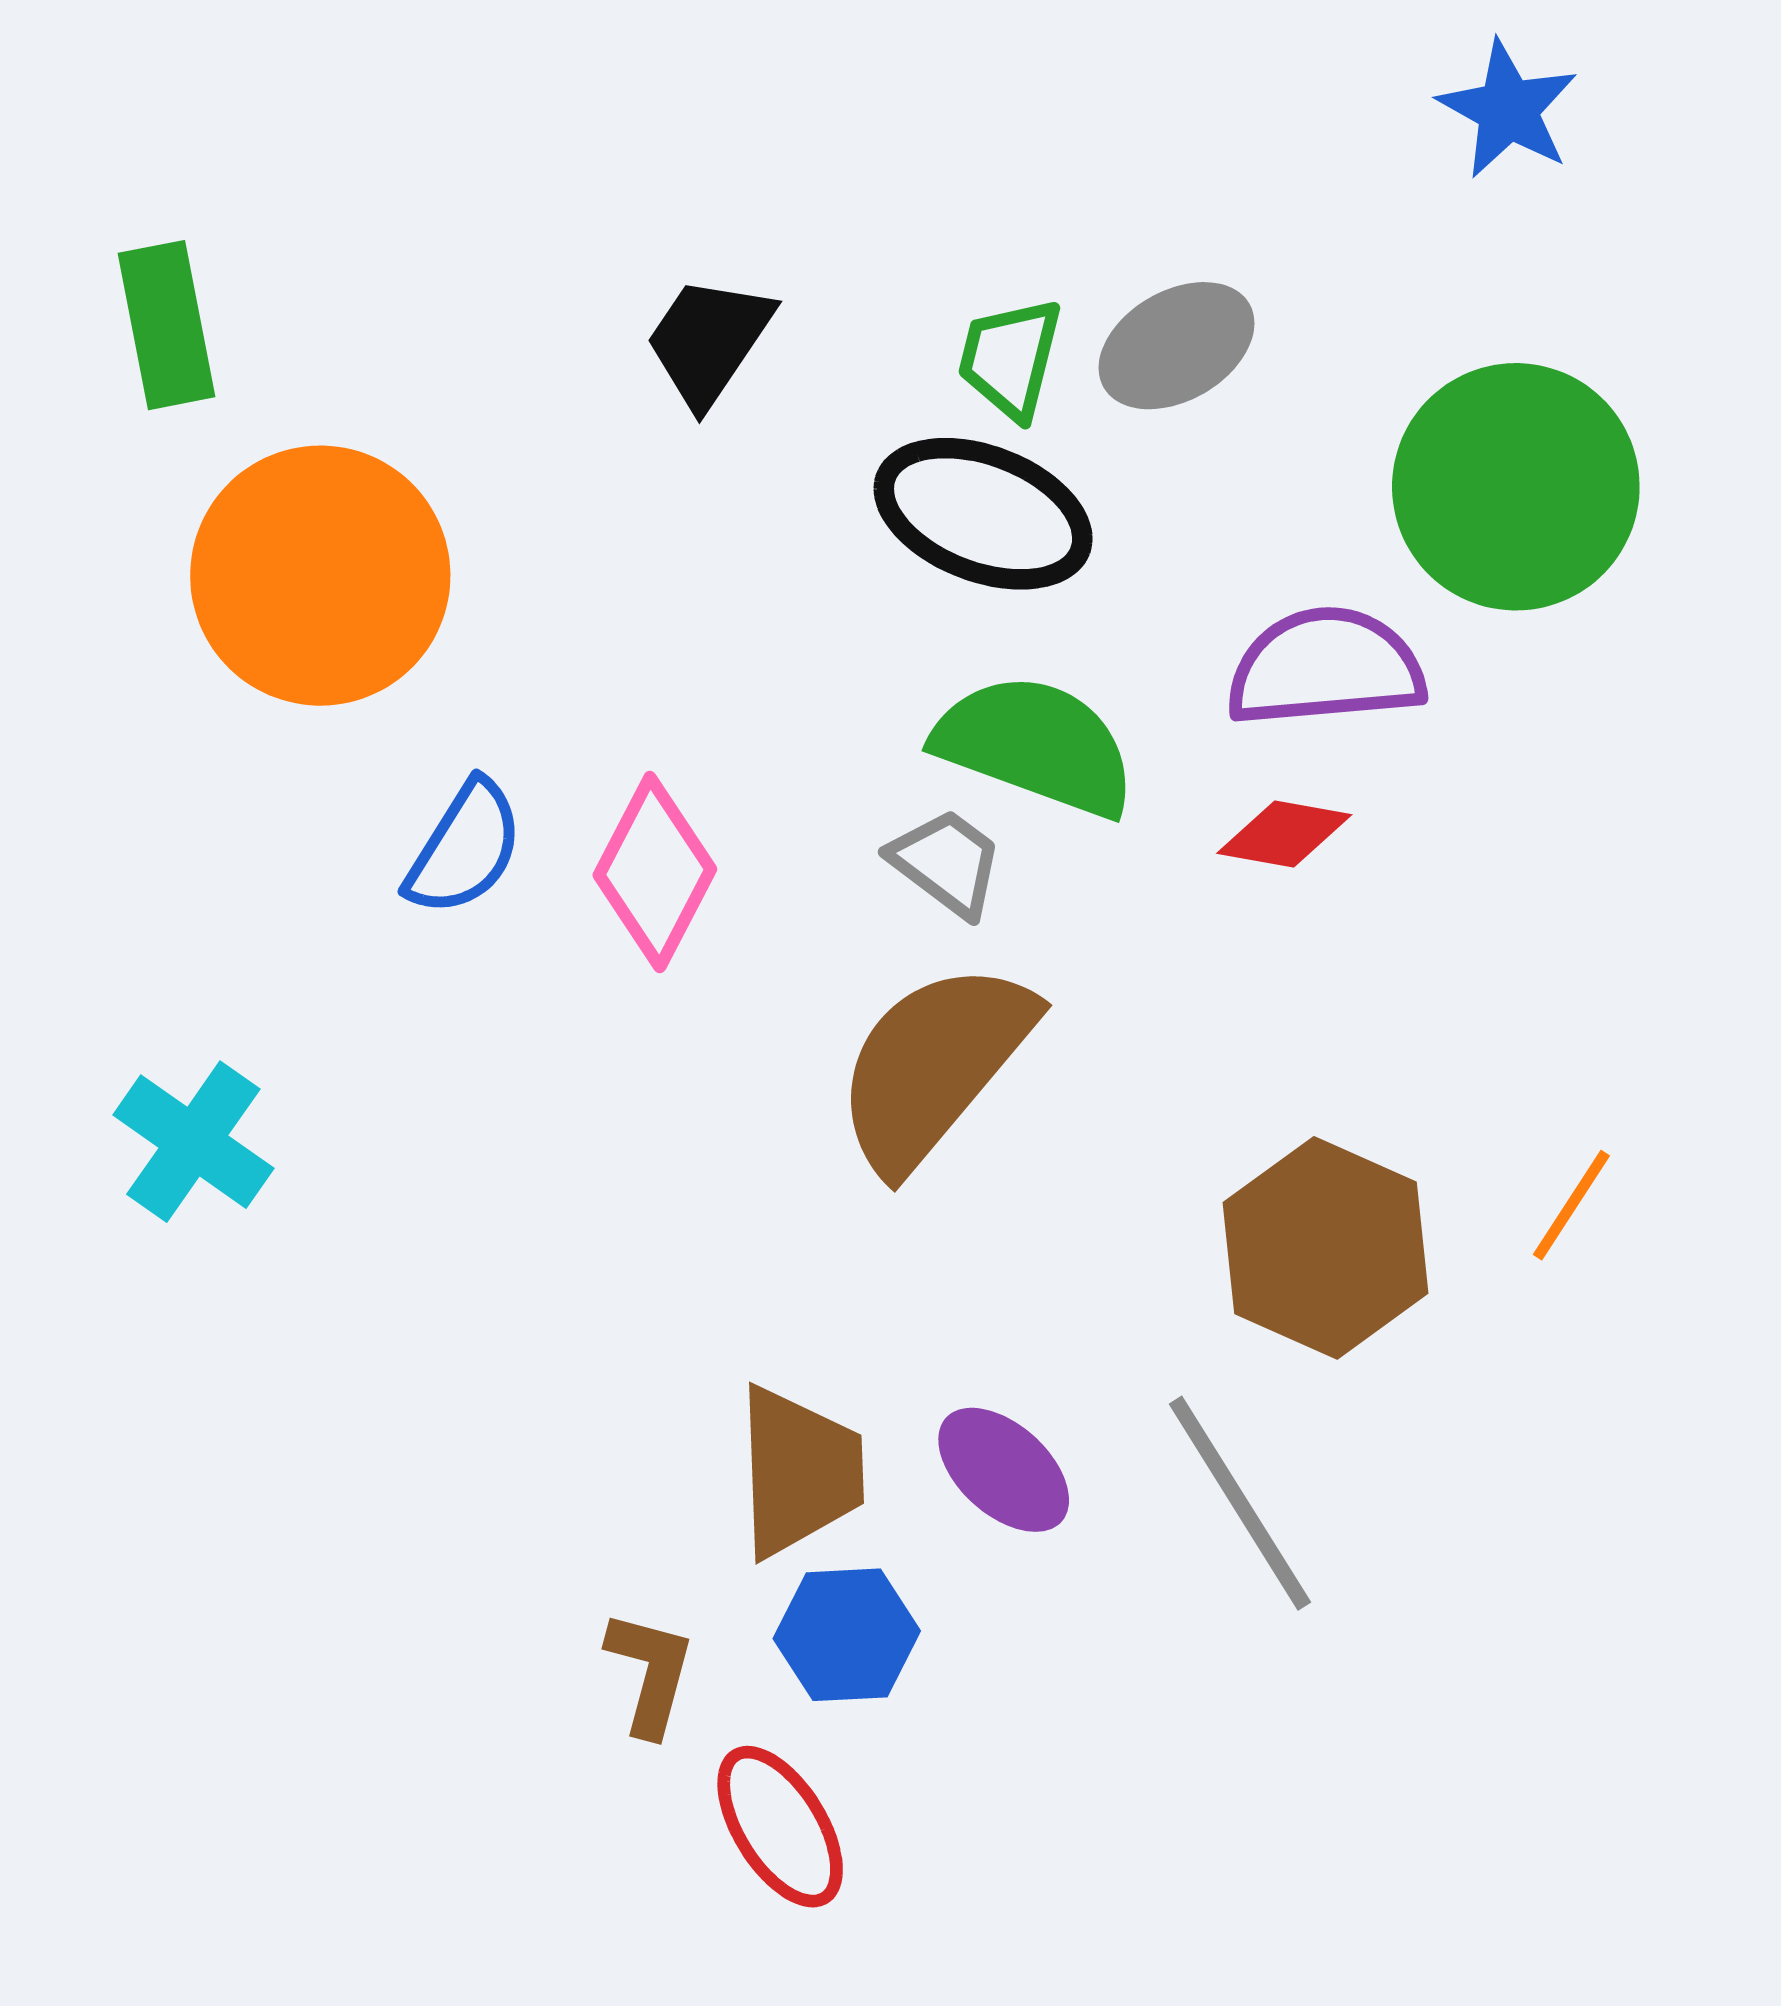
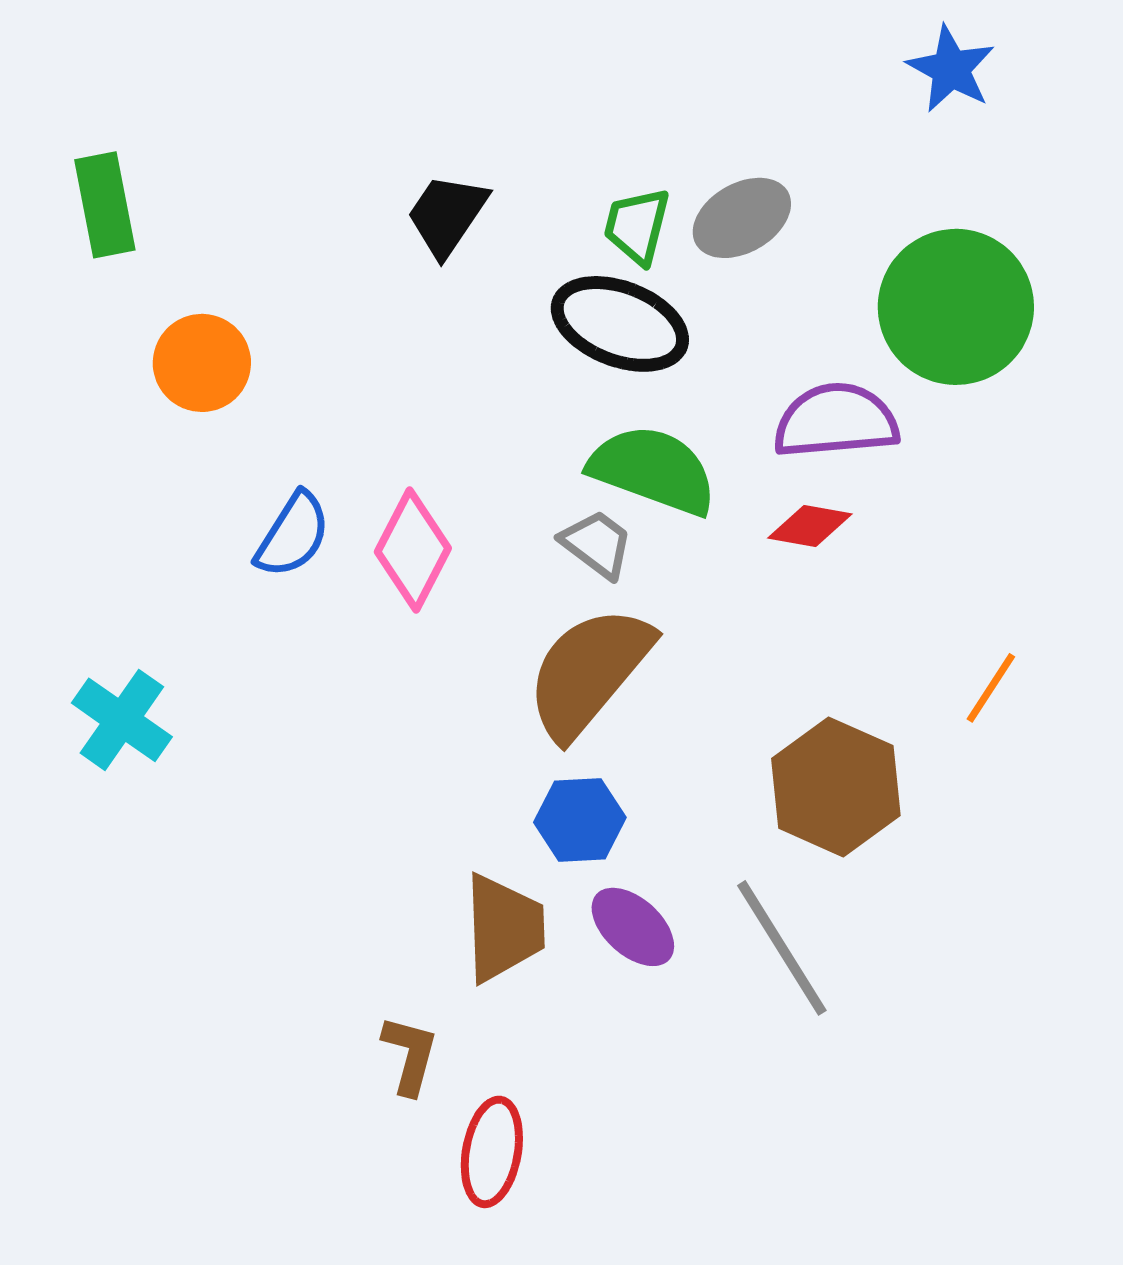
orange circle: (320, 576) -> (202, 363), size x0.6
orange line: (1571, 1205) -> (991, 688), moved
blue hexagon: (847, 1635) -> (580, 820), moved
red ellipse: (780, 1827) -> (492, 1152), turned 42

